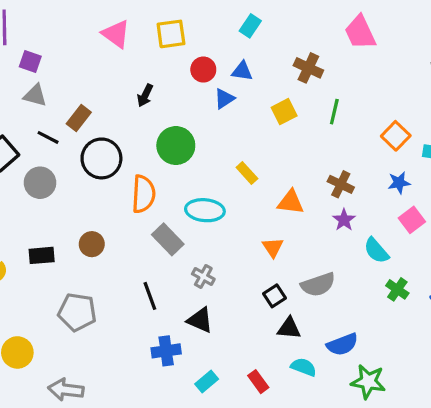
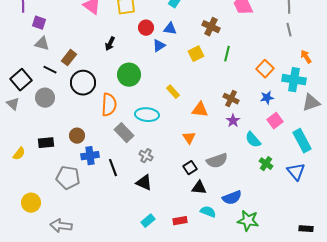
blue cross: (166, 351) -> (90, 156), moved
red rectangle: (258, 382) -> (180, 221), turned -64

